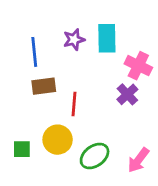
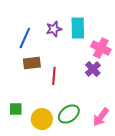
blue line: (34, 52) -> (25, 38), turned 30
yellow circle: (58, 140) -> (42, 119), moved

